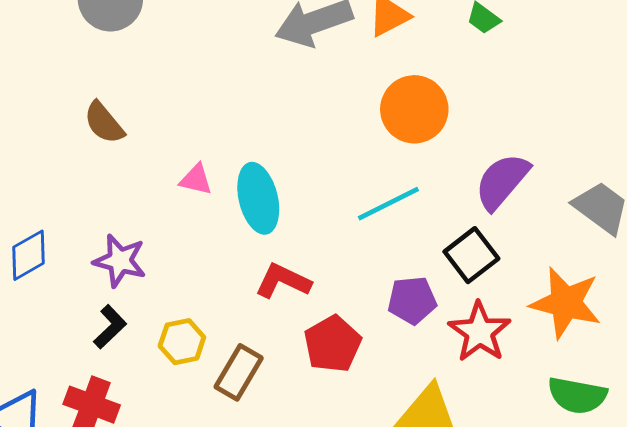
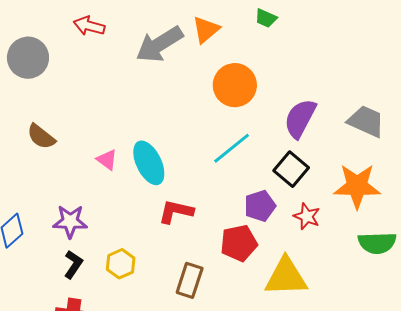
pink triangle: (196, 180) -> (107, 160), turned 35
red star: (480, 332) -> (307, 216), size x0.7
red pentagon: (333, 344) -> (239, 243), moved, turned 30
brown rectangle: (239, 372) -> (190, 280), moved

